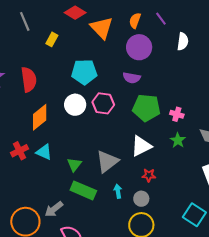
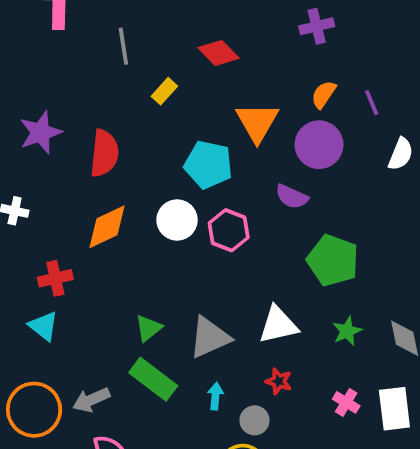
orange triangle: (102, 28) -> (257, 122), moved
green pentagon: (146, 108) -> (333, 260), moved
pink cross: (177, 114) -> (346, 402), moved
cyan triangle: (44, 152) -> (44, 326), moved

